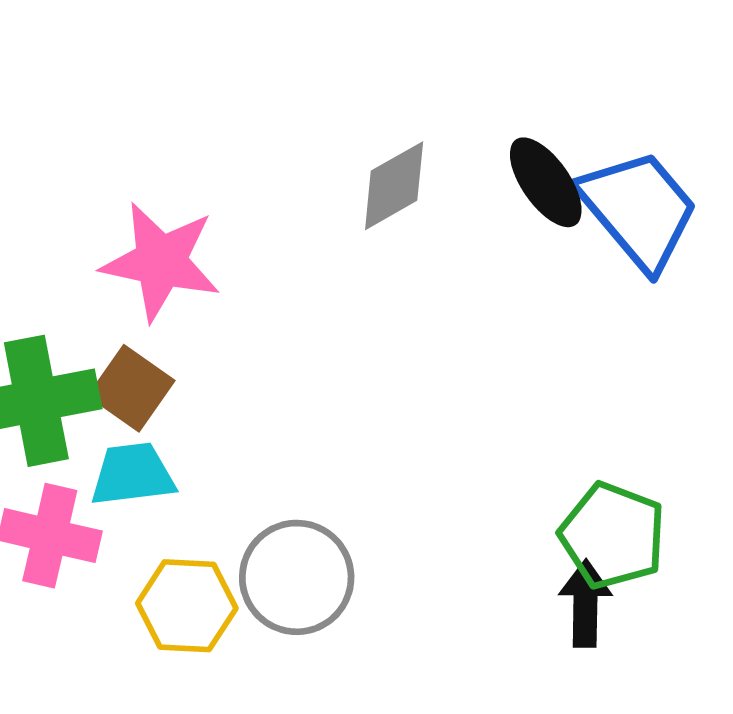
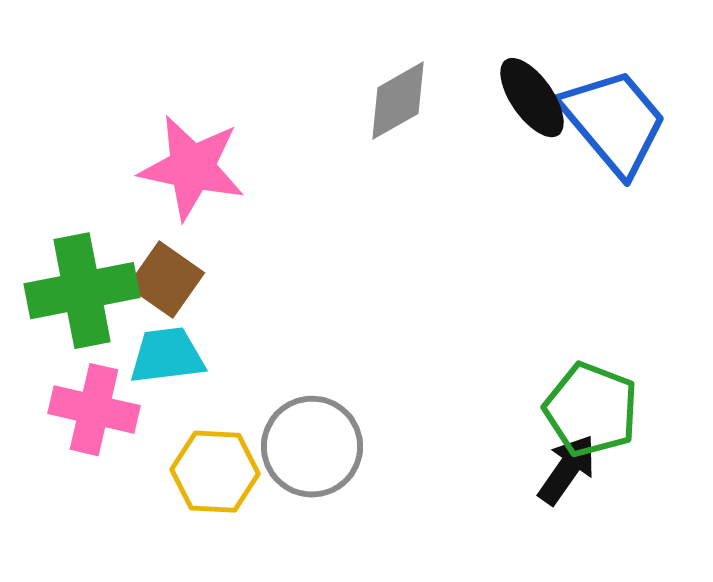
black arrow: (585, 603) -> (567, 470), turned 34

